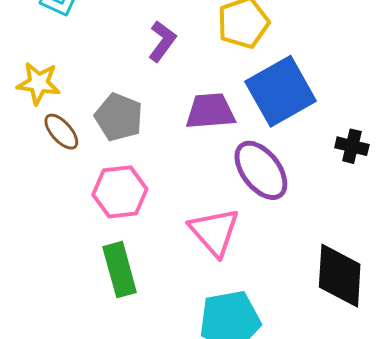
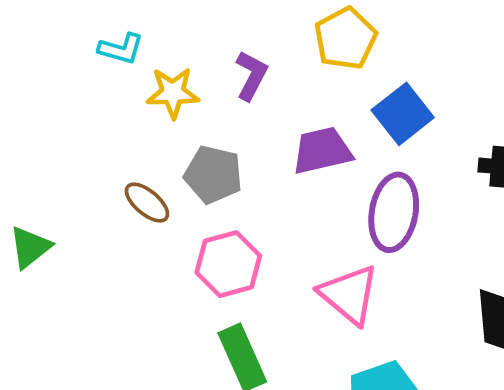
yellow star: (39, 83) -> (173, 93), moved
blue square: (281, 91) -> (403, 114), size x0.7
purple ellipse: (261, 170) -> (394, 212), turned 56

